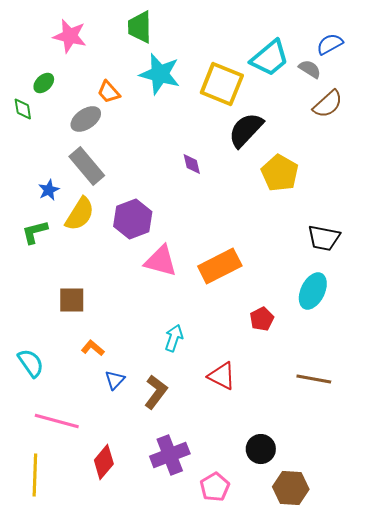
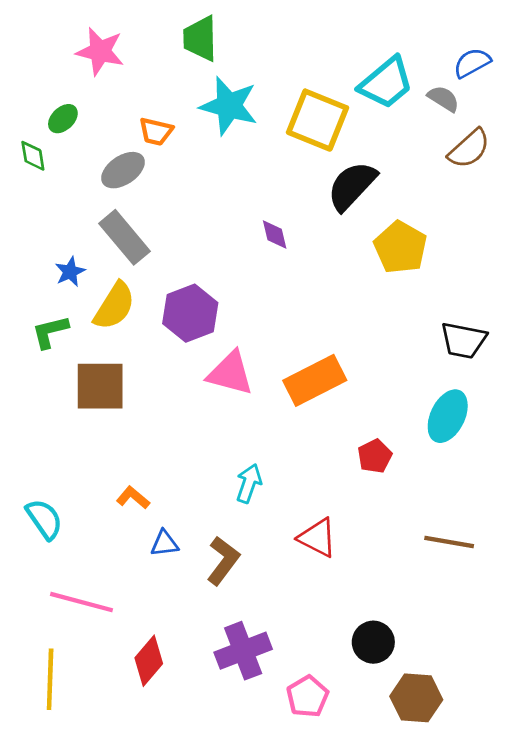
orange trapezoid: (109, 92) -> (156, 132), turned -35
brown square: (72, 300) -> (100, 386), moved, size x1.4
blue triangle: (115, 380) -> (164, 543), turned 40

